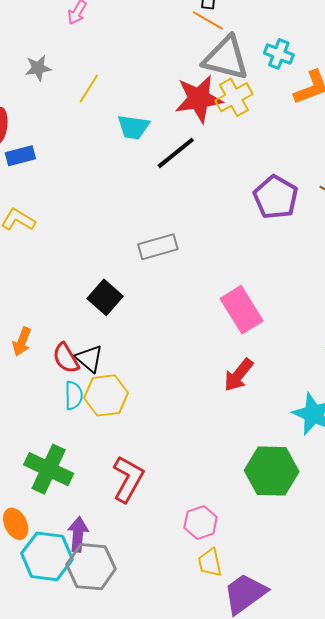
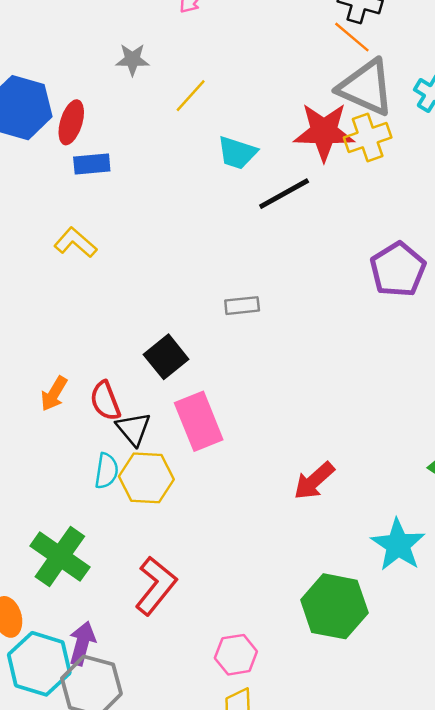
gray rectangle: (158, 247) -> (242, 306), size x0.7
pink rectangle: (242, 310) -> (199, 421), moved
red semicircle: (66, 358) -> (105, 401), moved

